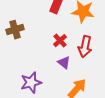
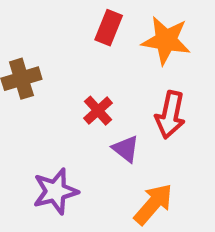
red cross: (60, 41) -> (98, 111), moved

